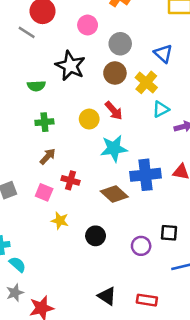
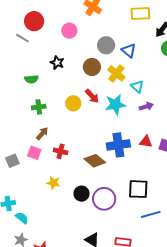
gray circle: (120, 44) -> (106, 45), moved
black star: (70, 66) -> (57, 63), size x0.6
cyan triangle: (161, 109) -> (137, 87), moved, turned -48
cyan star: (114, 148) -> (115, 104), moved
pink square: (44, 192) -> (34, 153), moved
black square: (169, 233) -> (138, 189), size x1.5
purple circle: (141, 246) -> (104, 199), moved, size x1.5

